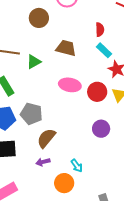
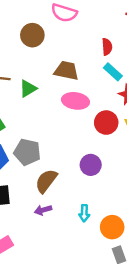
pink ellipse: (70, 85) -> (75, 101), moved
purple circle: (101, 129) -> (91, 165), moved
cyan arrow: (77, 166) -> (84, 213), turned 40
orange circle: (64, 183) -> (112, 227), moved

